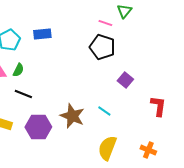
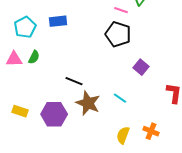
black line: (23, 94) -> (74, 81), moved
yellow semicircle: (107, 148) -> (123, 135), size x0.7
orange cross: (148, 150) -> (151, 131), moved

